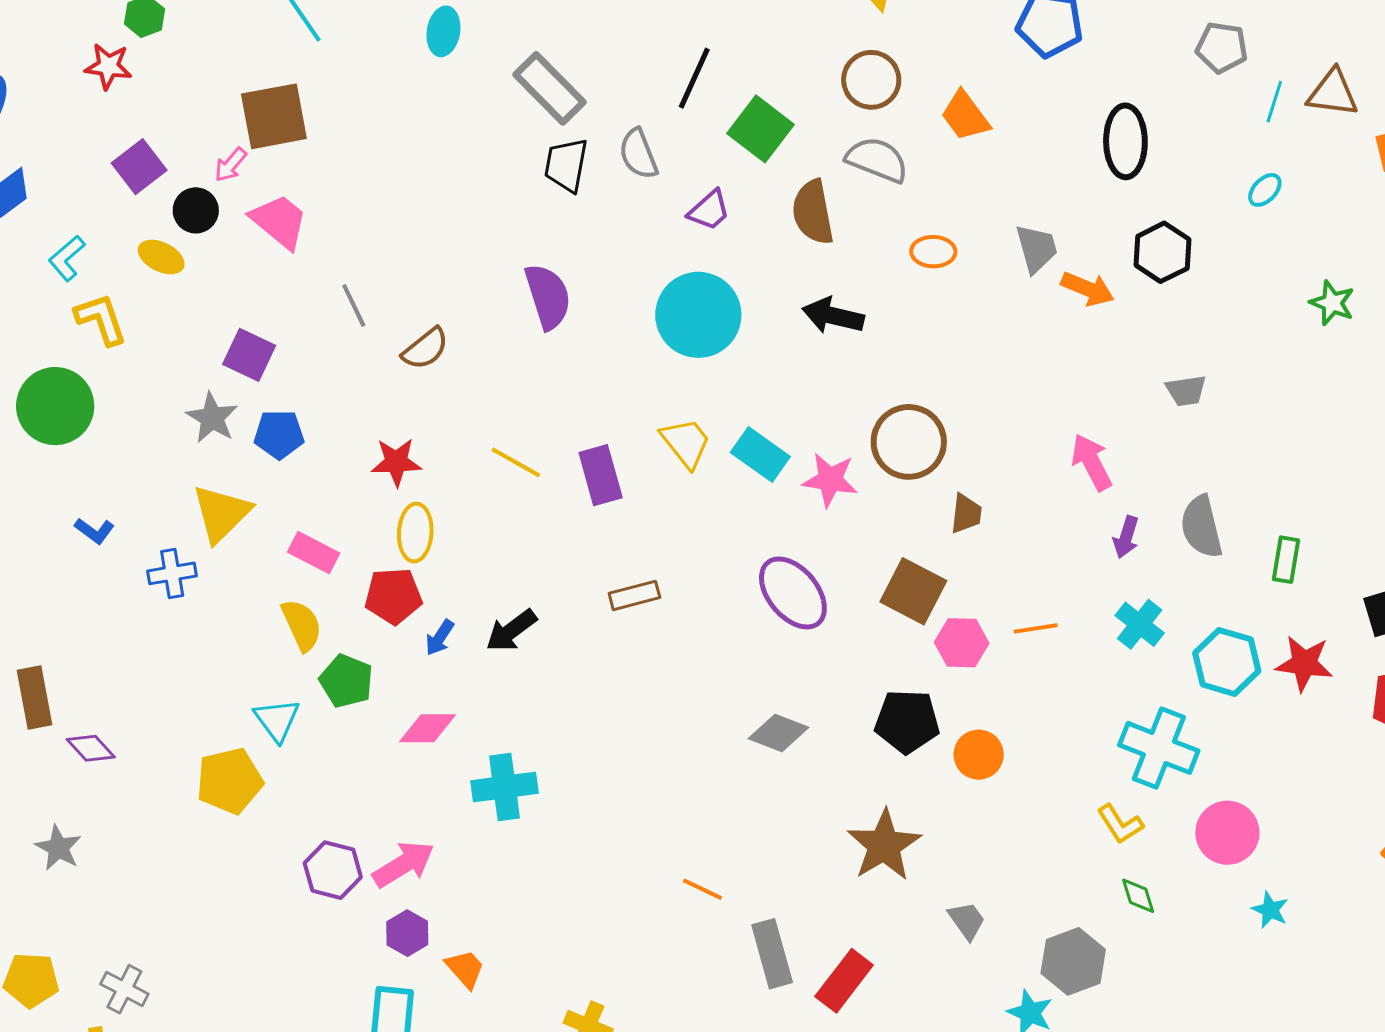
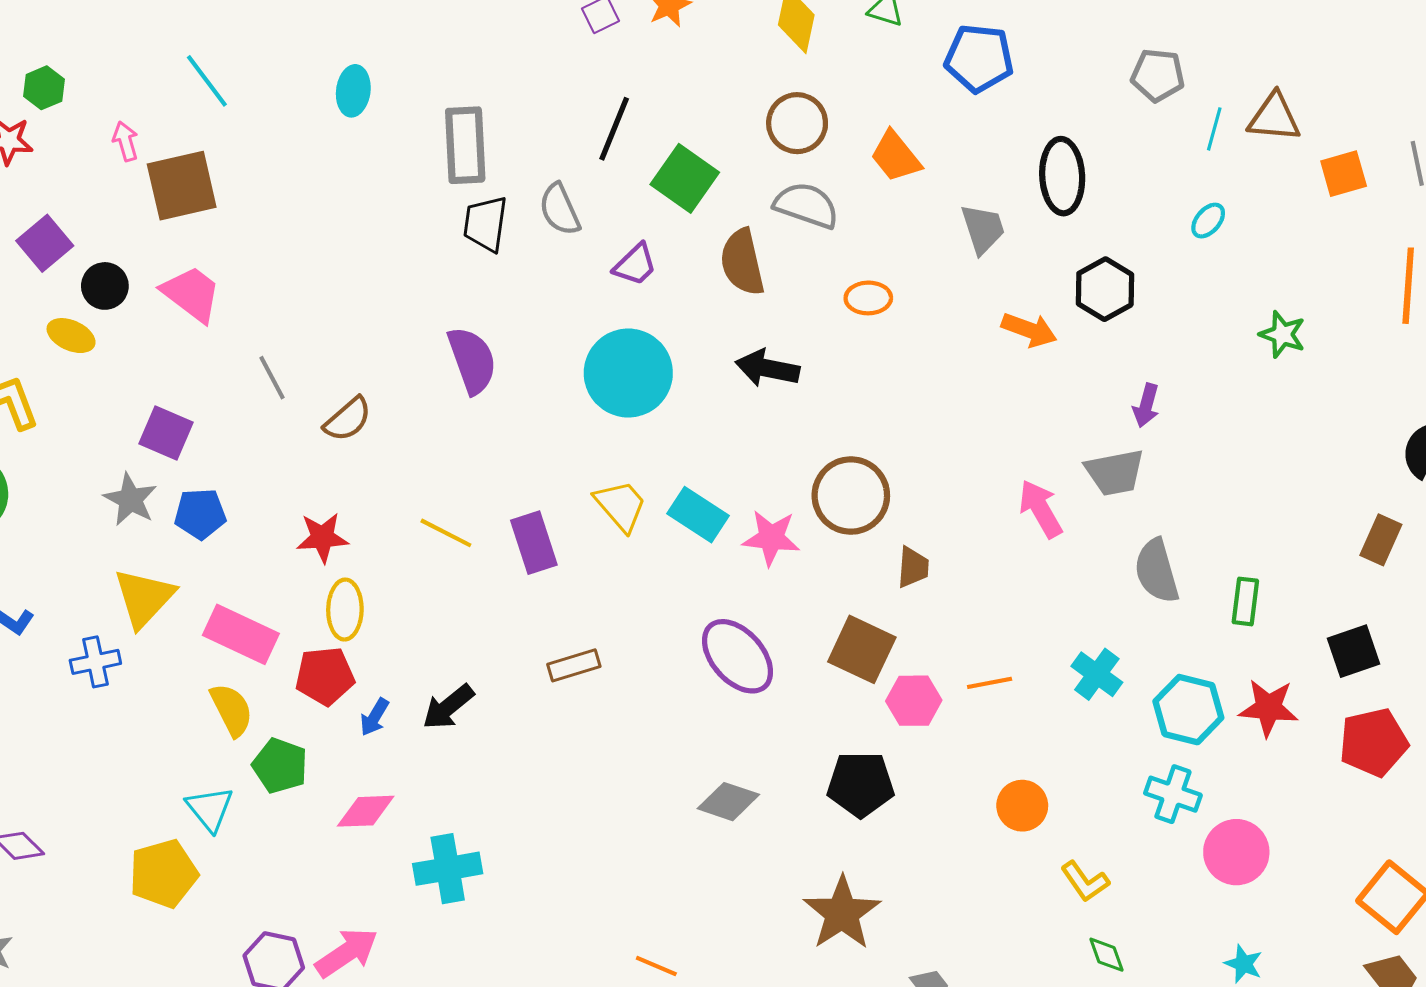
gray rectangle: (550, 88) -> (465, 145), turned 44
pink arrow: (230, 165) -> (125, 141), moved, turned 126
gray trapezoid: (1036, 249) -> (983, 229), moved
gray trapezoid: (1186, 391) -> (1115, 472), moved, size x1.4
purple arrow: (1126, 537) -> (1146, 405), moved
pink rectangle: (314, 553) -> (241, 634), size x1.4
cyan cross: (1159, 748) -> (1173, 794), moved, size x0.7
orange circle: (979, 755) -> (1022, 806), moved
pink circle: (1227, 833) -> (1236, 852), moved

